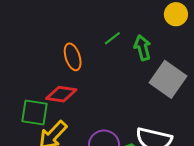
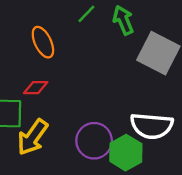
red diamond: (61, 94) -> (36, 88), size x0.7

